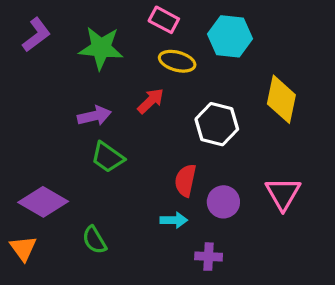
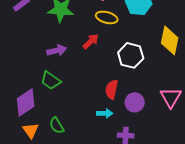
green trapezoid: (108, 157) -> (51, 80), moved
purple diamond: (43, 202) -> (26, 102), turned -64
orange triangle: (23, 248) -> (31, 130), moved

